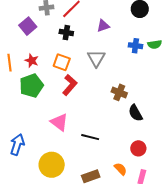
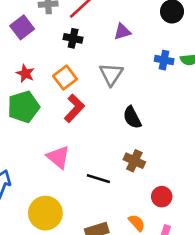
orange square: (62, 62) -> (65, 78), turned 30
brown cross: (119, 92) -> (134, 161), moved
black semicircle: (135, 113) -> (132, 117), moved

